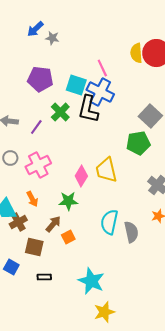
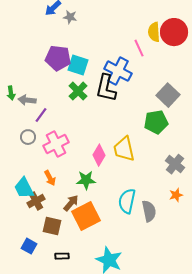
pink line: (102, 68) -> (139, 48), moved
cyan square: (76, 85) -> (78, 65), moved
purple line: (36, 127) -> (41, 115), moved
orange square: (68, 237) -> (86, 216), size x2.0

